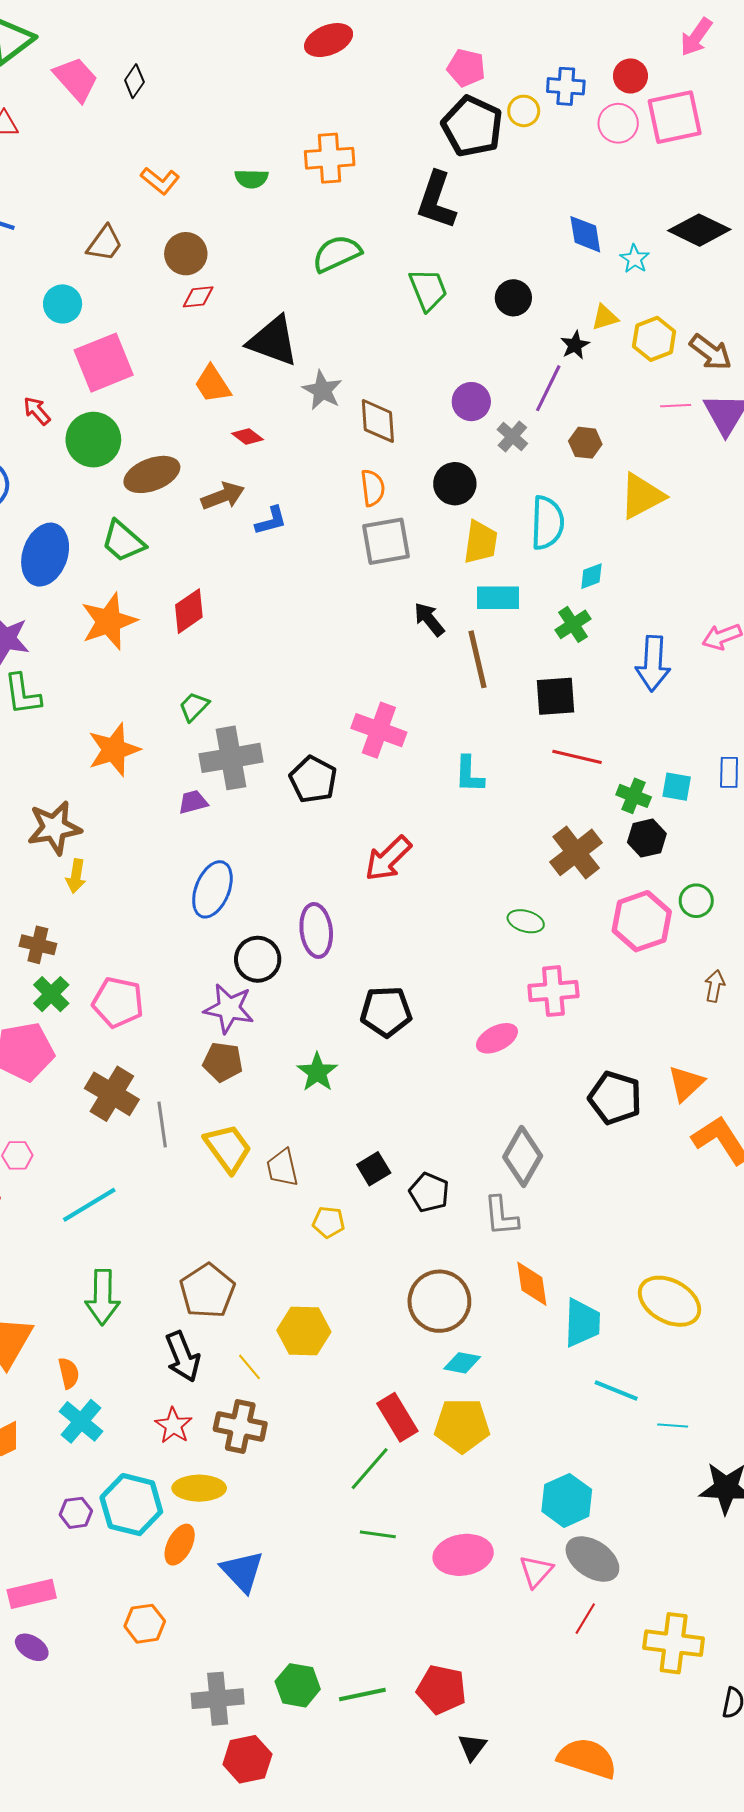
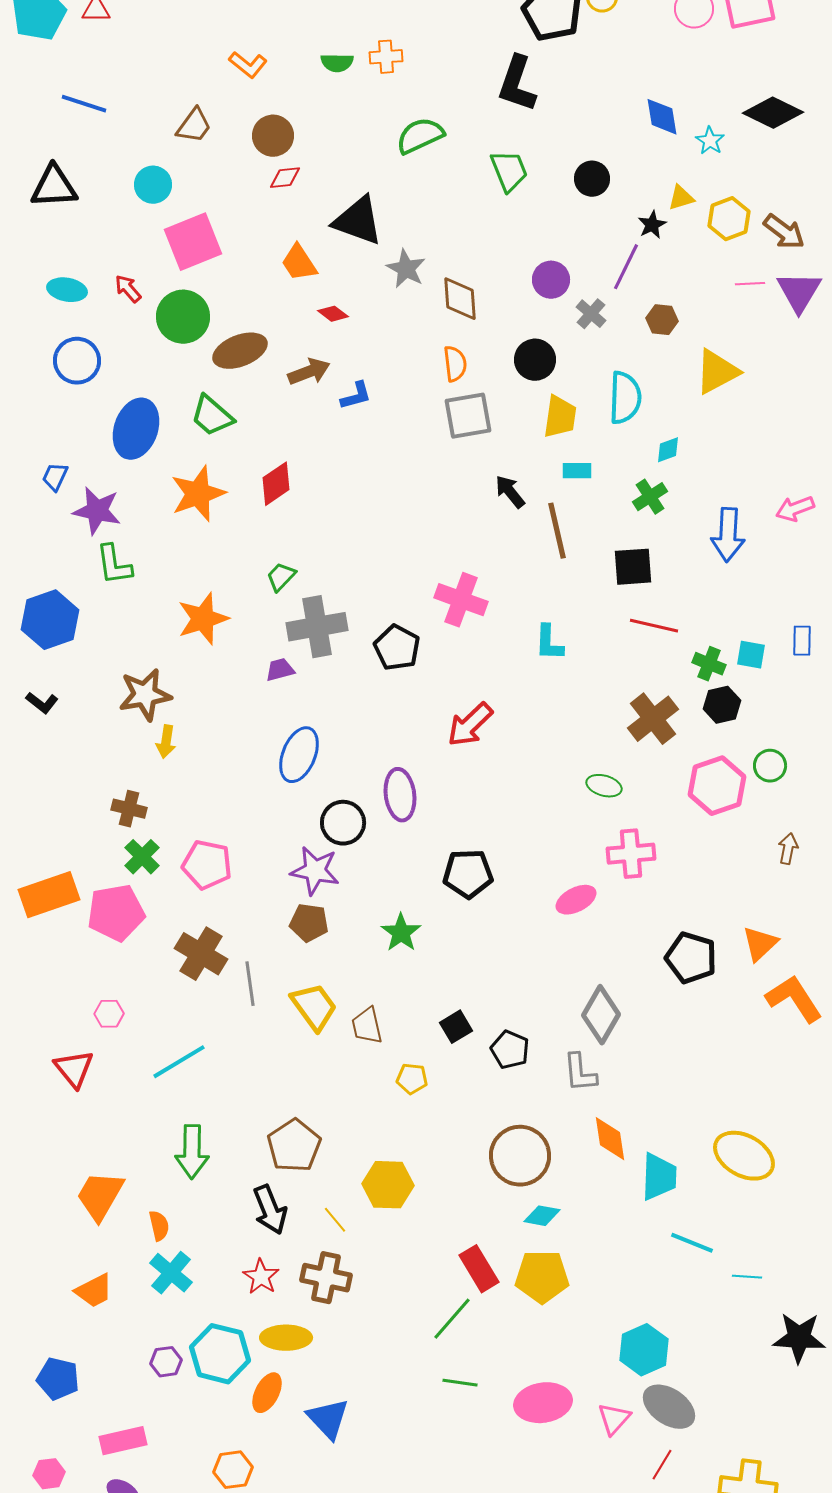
orange cross: (330, 158) -> (386, 57), moved, size x0.7
cyan rectangle: (498, 598) -> (577, 471), size x0.7

